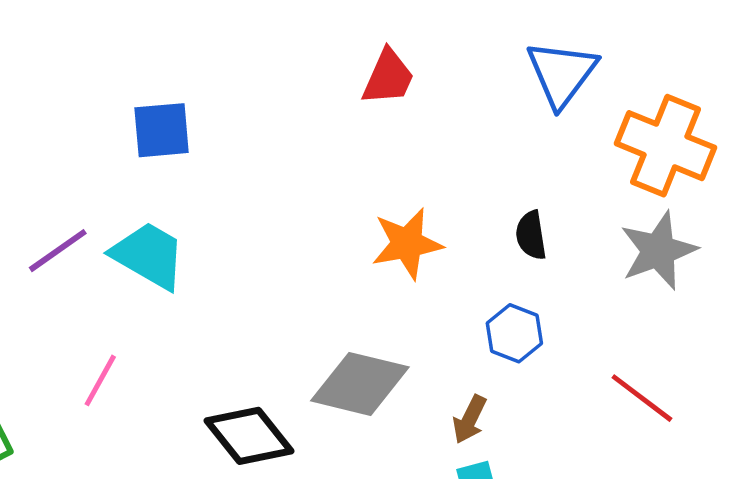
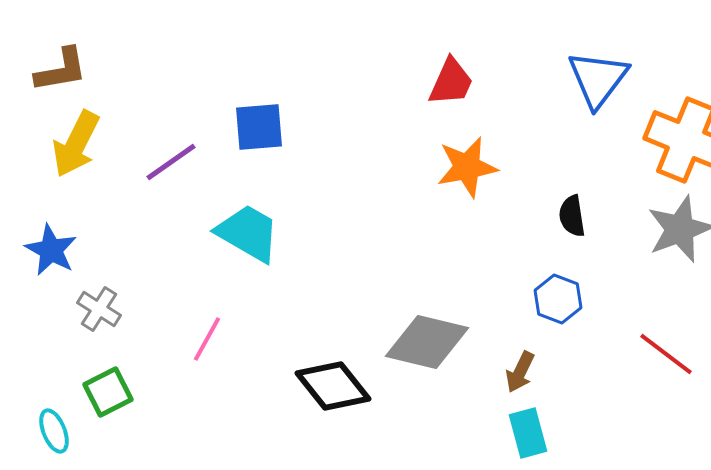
orange star: (407, 244) -> (467, 167), moved
purple line: (58, 251) -> (171, 162), moved

